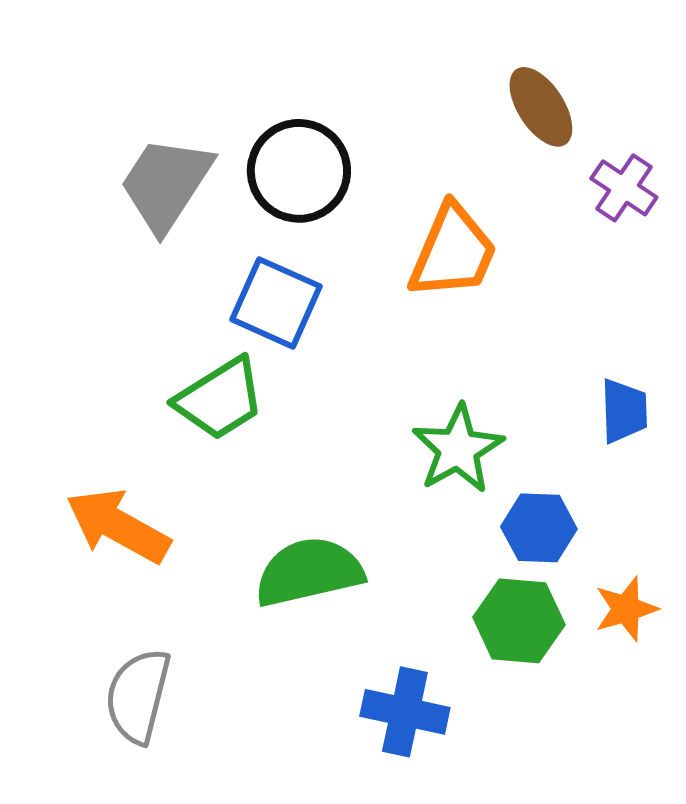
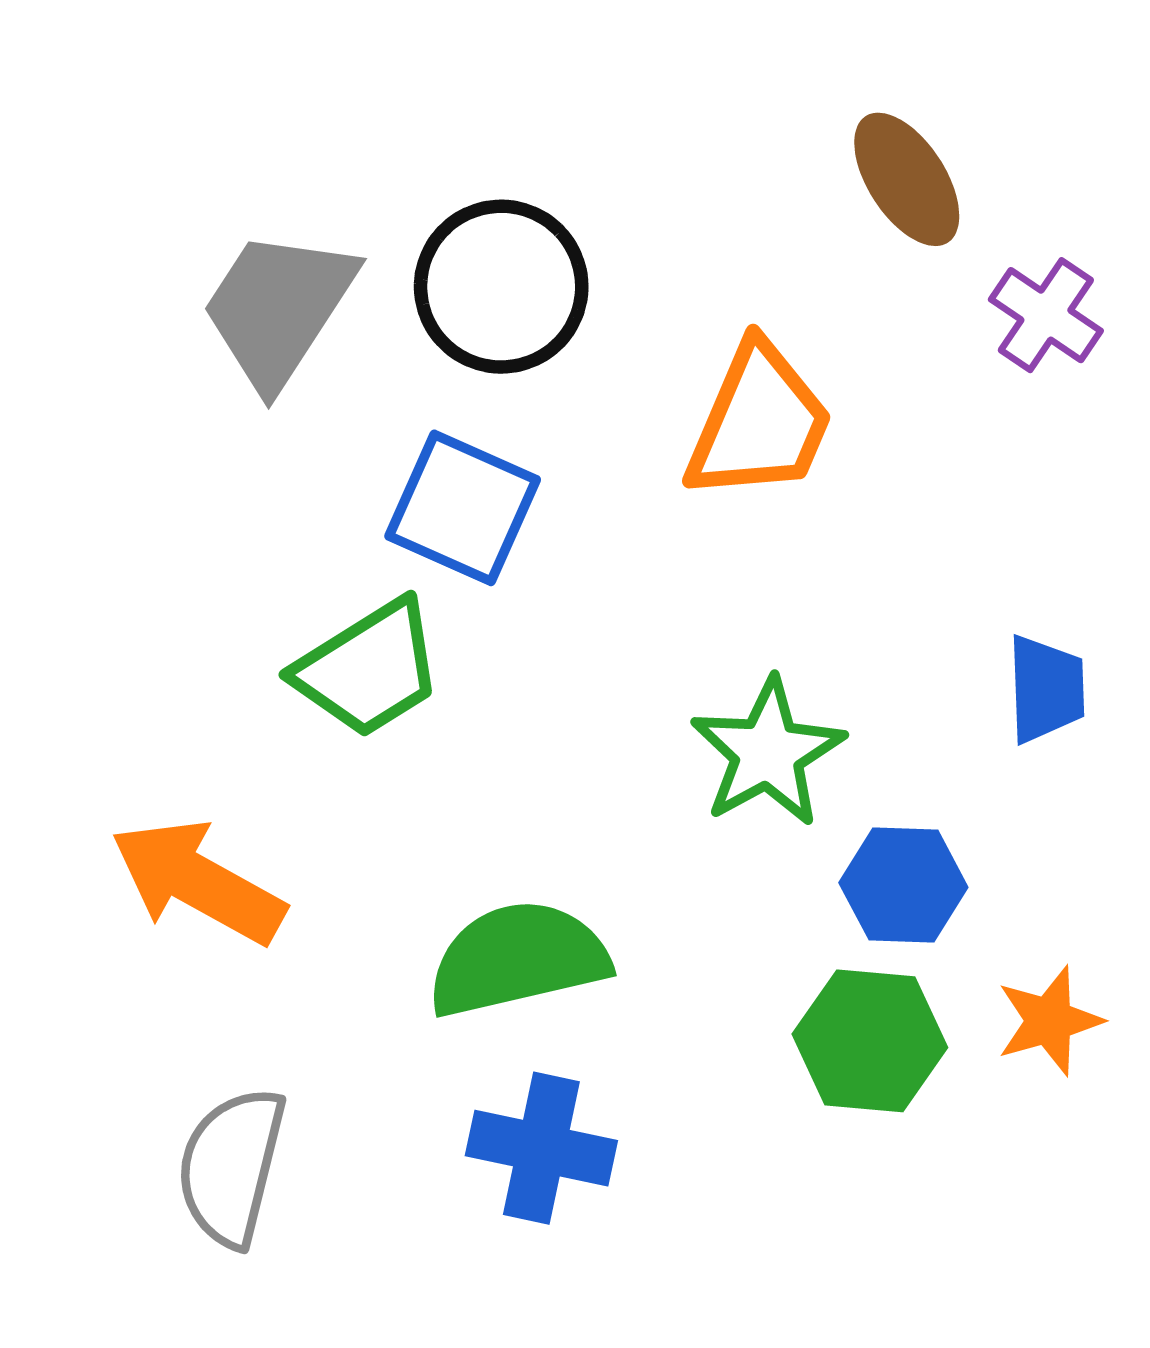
blue cross: (405, 712) -> (541, 1148), moved

